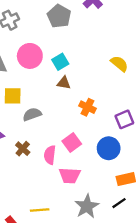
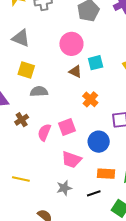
pink circle: (30, 56) -> (71, 44), moved
cyan square: (60, 62) -> (96, 63), moved
pink trapezoid: (70, 176) -> (71, 160), moved
gray star: (87, 206) -> (64, 188), size x0.7

